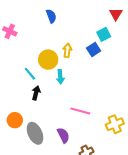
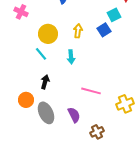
yellow circle: (48, 60) -> (48, 34), moved
black arrow: (36, 93) -> (45, 82), moved

